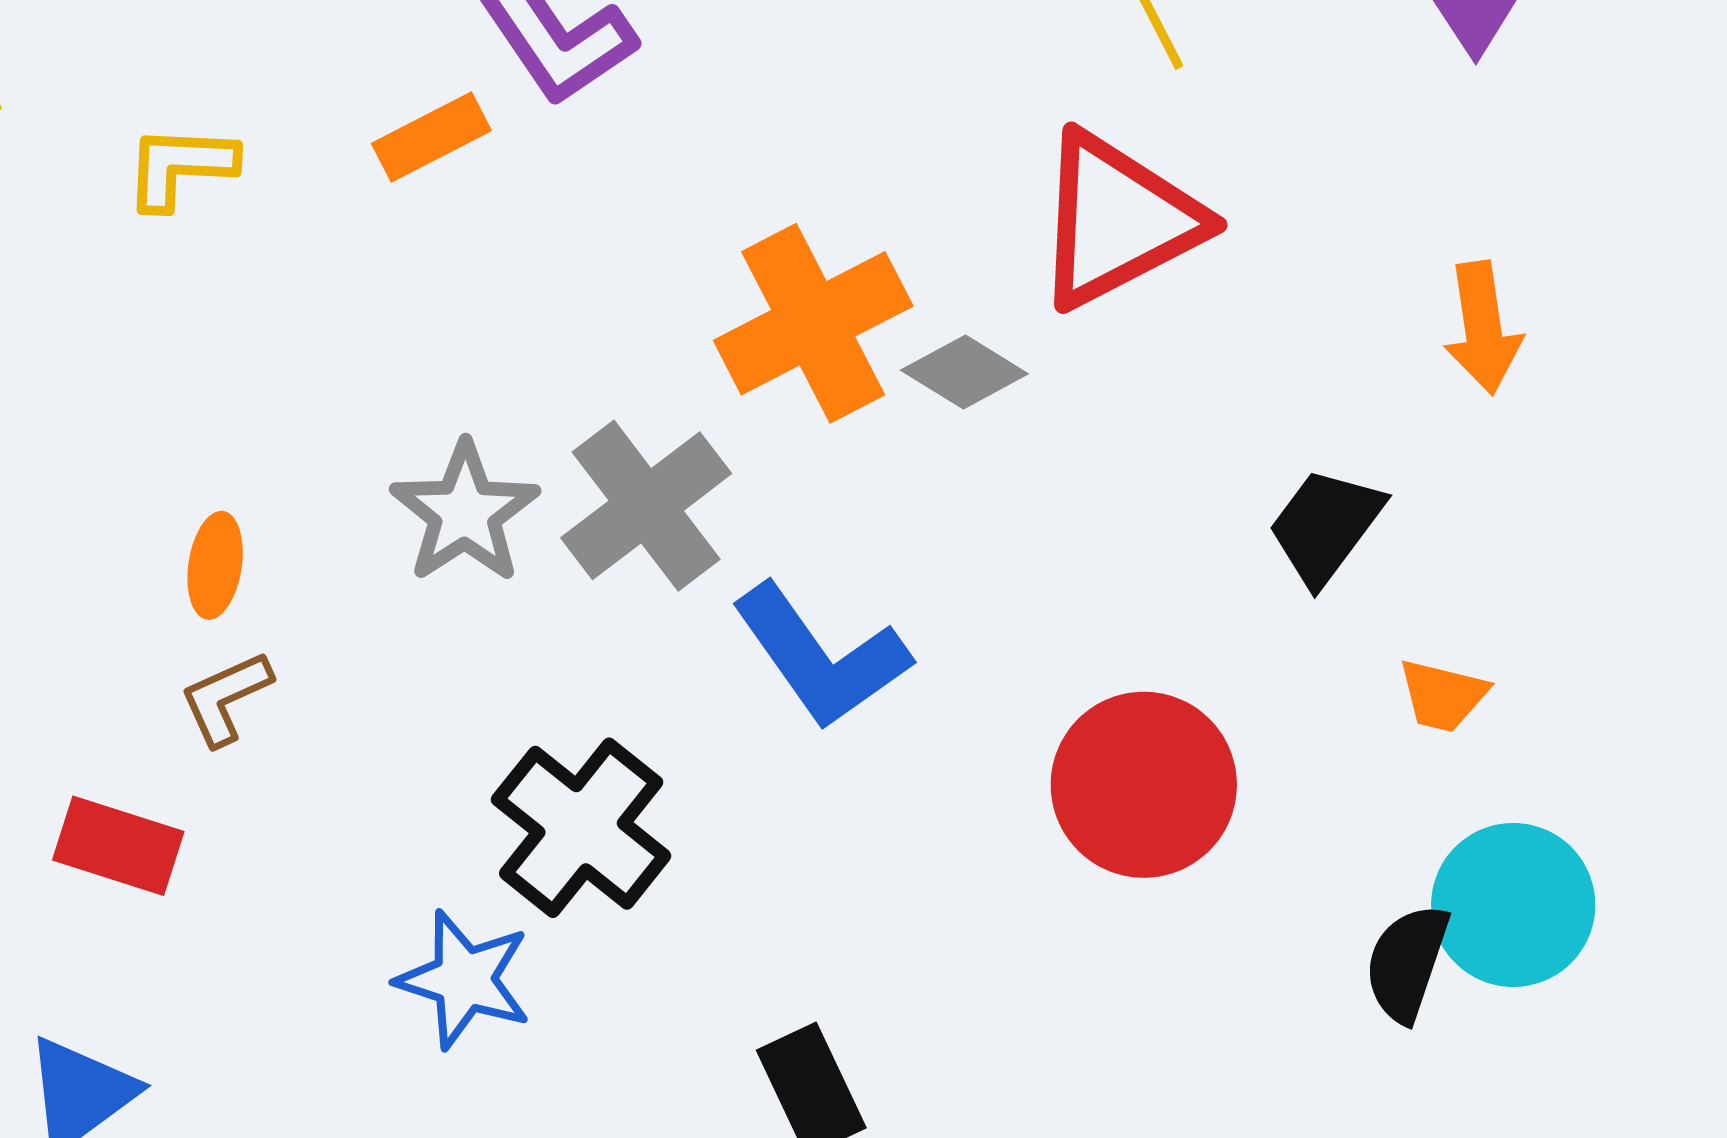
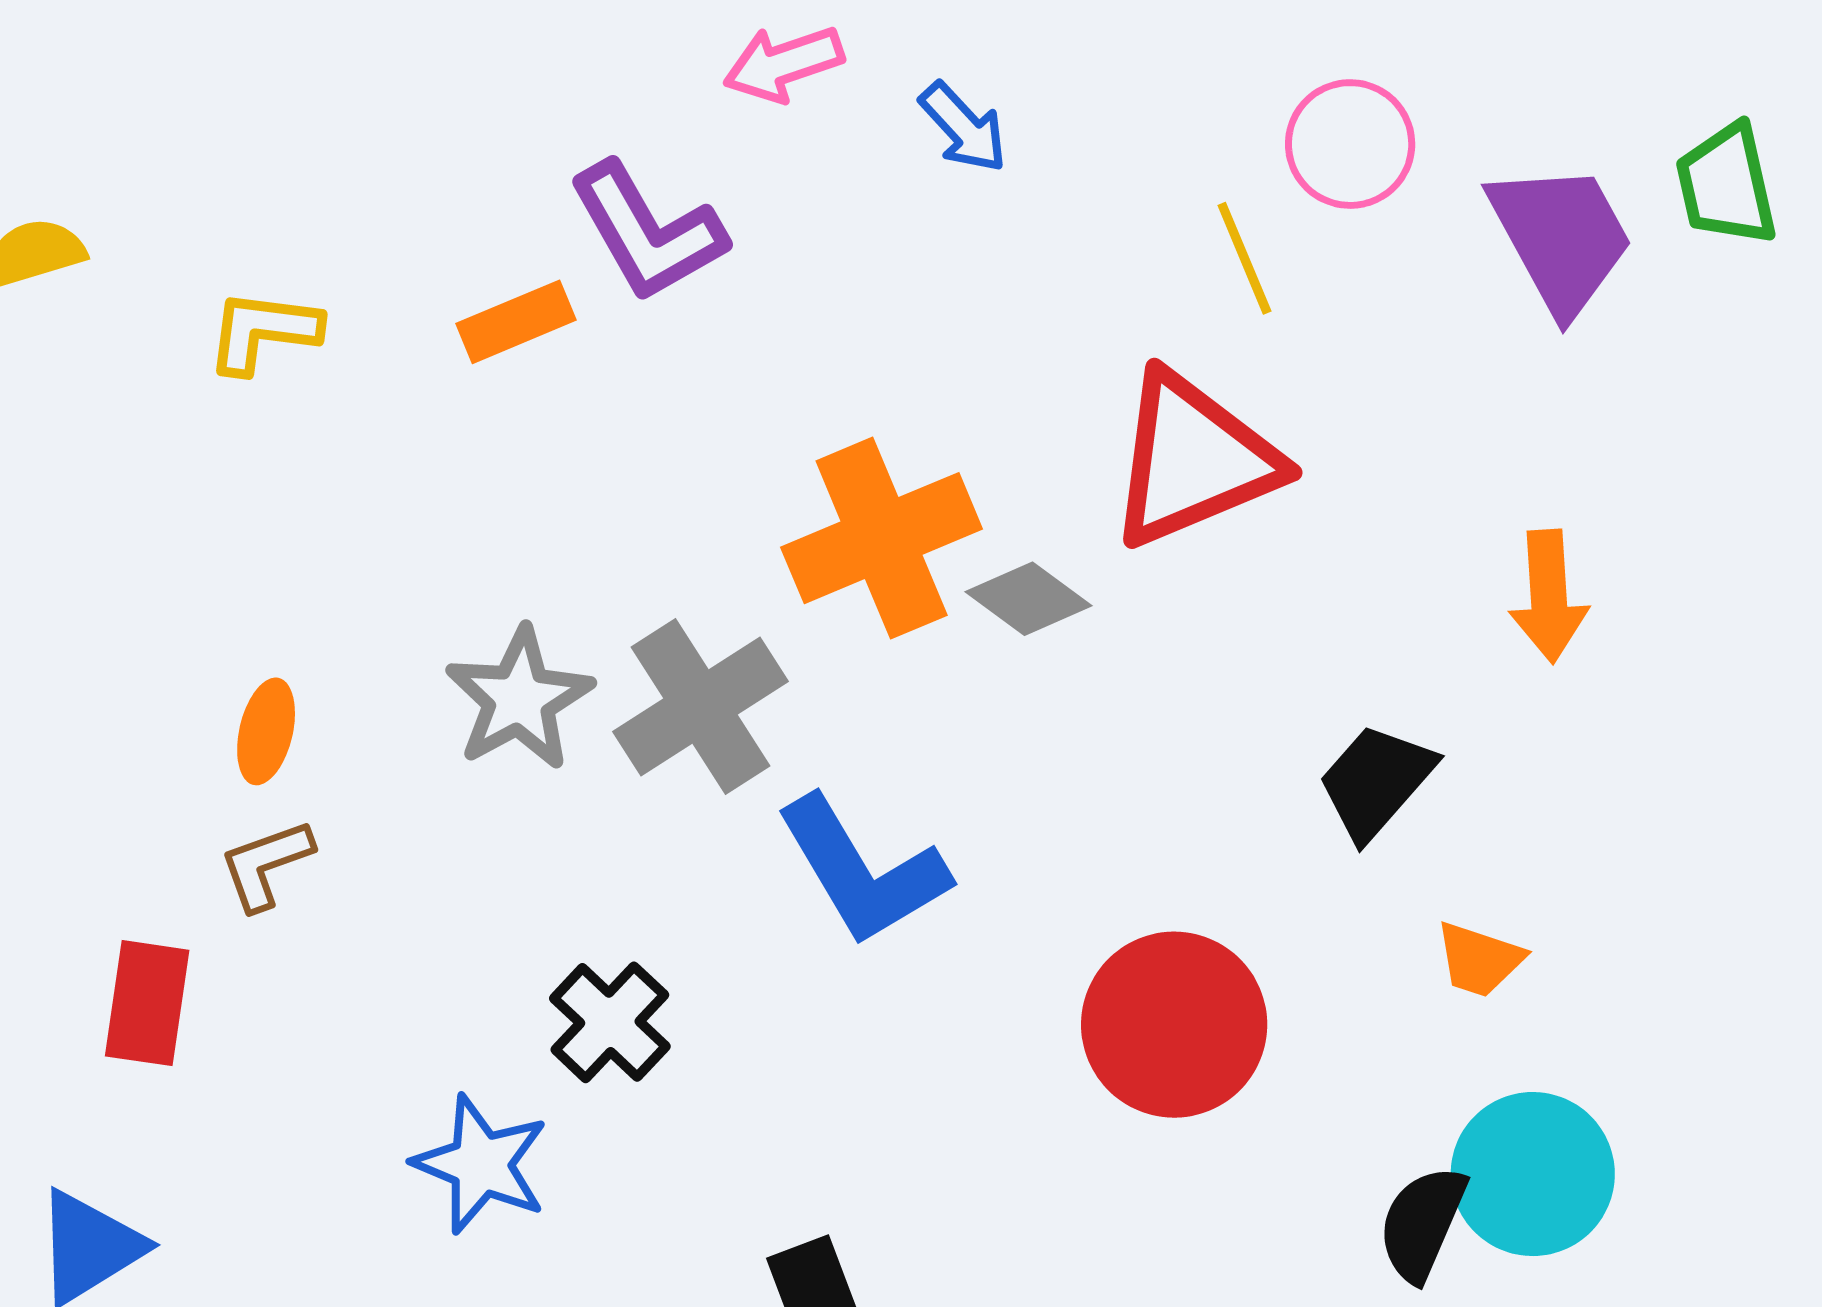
black cross: (581, 828) -> (610, 1022), size x0.7
red rectangle: (118, 846) -> (147, 1003), turned 76

